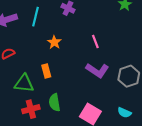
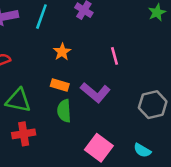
purple L-shape: (97, 70) -> (95, 93), moved
orange rectangle: (46, 71) -> (60, 85), moved, turned -64
green semicircle: (54, 102) -> (64, 111), moved

